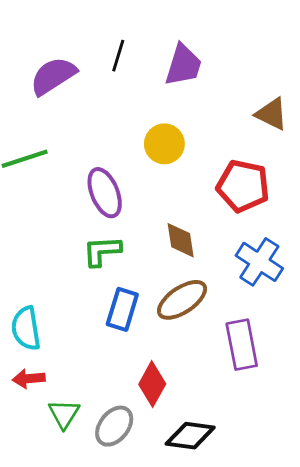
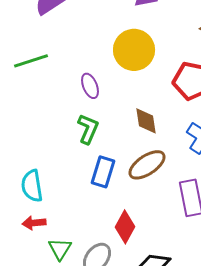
yellow circle: (164, 144) -> (134, 50), size x1.4
purple ellipse: (105, 193) -> (90, 86), size x0.7
green L-shape: (102, 251) -> (88, 129), turned 116

